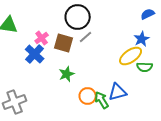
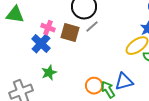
pink cross: (42, 38) -> (48, 28), turned -32
green star: (67, 74) -> (49, 73), moved

